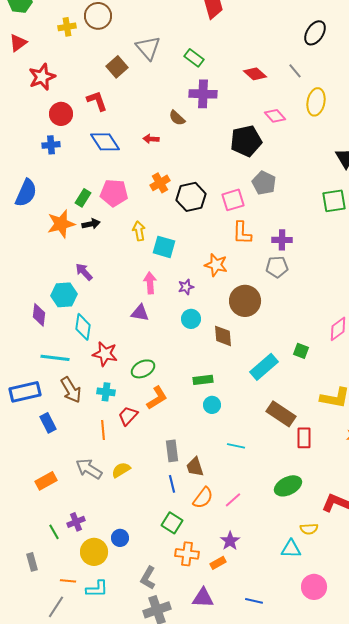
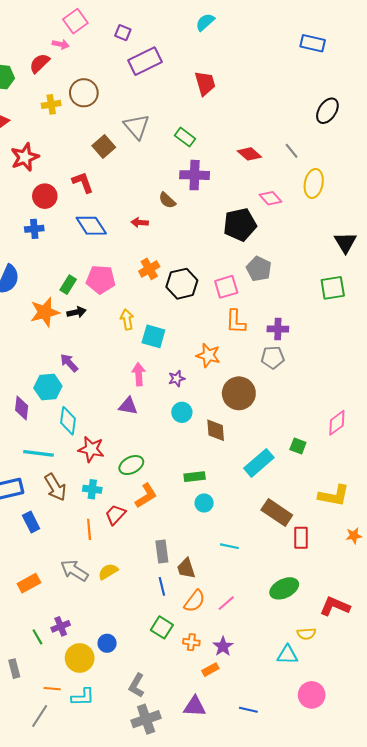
black ellipse: (315, 33) -> (327, 111), moved
orange cross: (187, 554) -> (191, 642), moved, size x0.7

